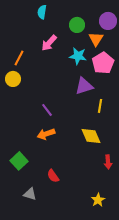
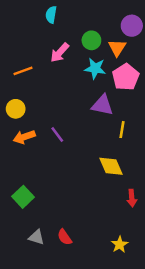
green circle: (77, 25) -> (91, 40), moved
orange line: (19, 58) -> (23, 71), turned 42
yellow circle: (13, 79) -> (16, 109), moved
purple triangle: (84, 86) -> (102, 105), turned 30
orange arrow: (46, 134) -> (24, 137), moved
red semicircle: (53, 176) -> (65, 237), moved

